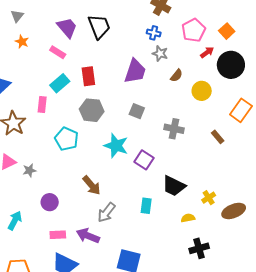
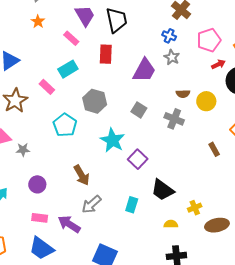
brown semicircle: (176, 75) -> (183, 94), moved, turned 40
red rectangle: (88, 76) -> (106, 54), moved
pink rectangle: (42, 104) -> (47, 87), turned -63
gray cross: (174, 129) -> (174, 119), moved

